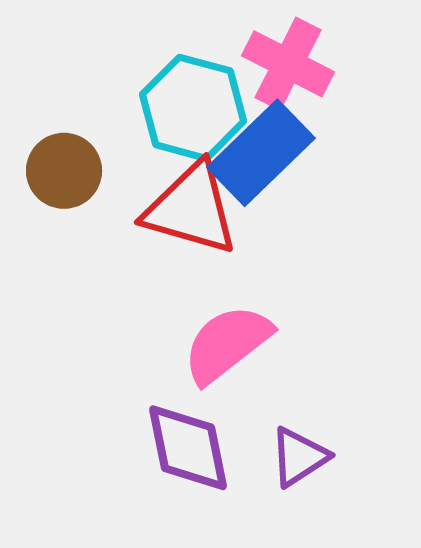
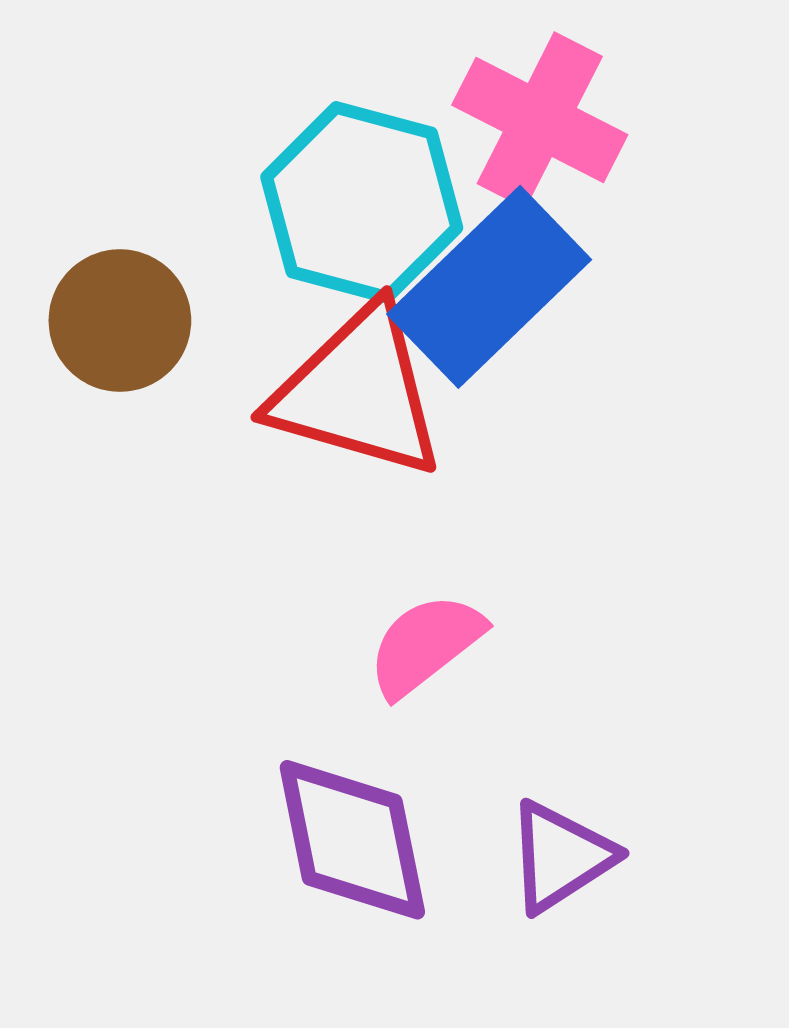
pink semicircle: (227, 344) -> (425, 645), size x0.7

